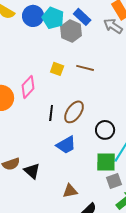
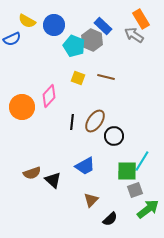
cyan pentagon: (53, 18) -> (74, 46), moved
black circle: (105, 130) -> (114, 136), moved
blue trapezoid: (66, 145) -> (85, 166), moved
brown triangle: (70, 191) -> (91, 200), turned -35

